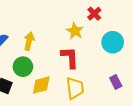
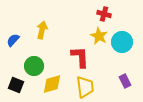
red cross: (94, 14) -> (104, 14), turned -32
yellow star: (75, 31) -> (99, 36), moved
yellow arrow: (29, 41) -> (42, 30), moved

